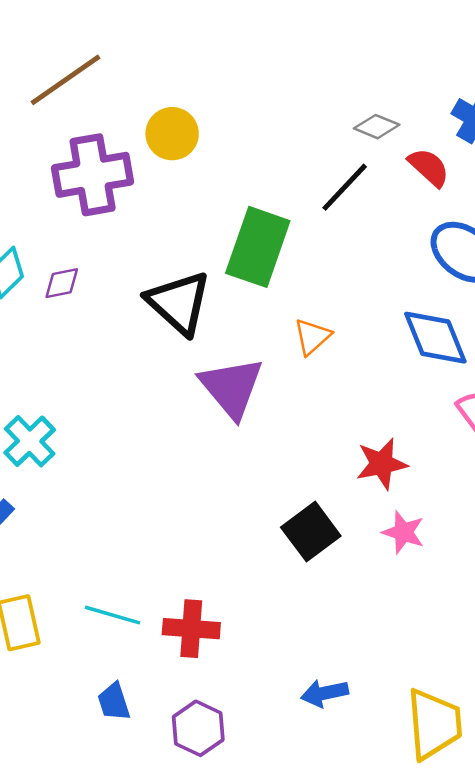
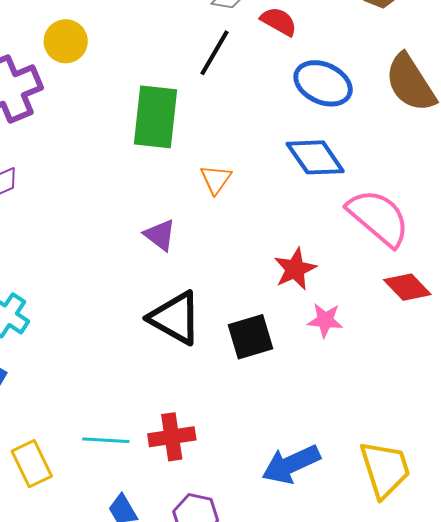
black triangle: (179, 303) -> (175, 318), moved
purple triangle: (231, 387) -> (160, 235), size x0.6
black square: (311, 532) -> (250, 337), turned 33
blue arrow: (325, 693) -> (291, 464), size x1.5

